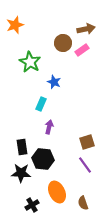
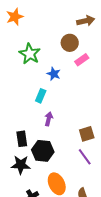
brown circle: (63, 43) -> (70, 43), moved
pink rectangle: (82, 50) -> (82, 60), moved

